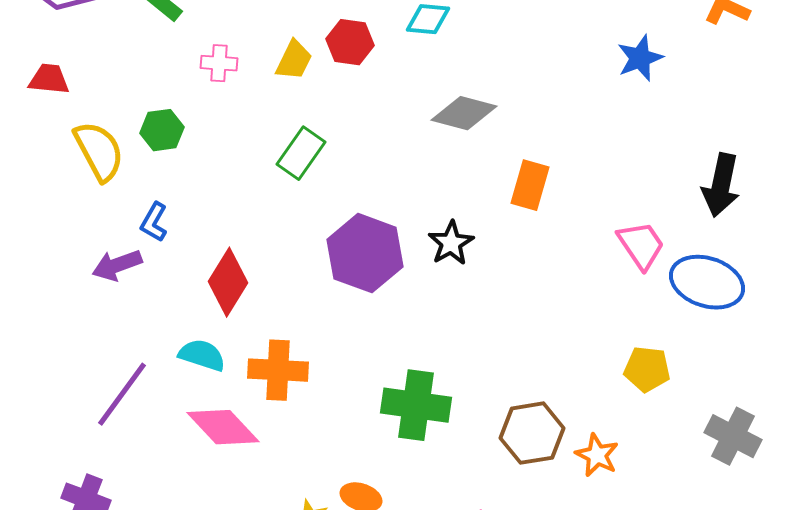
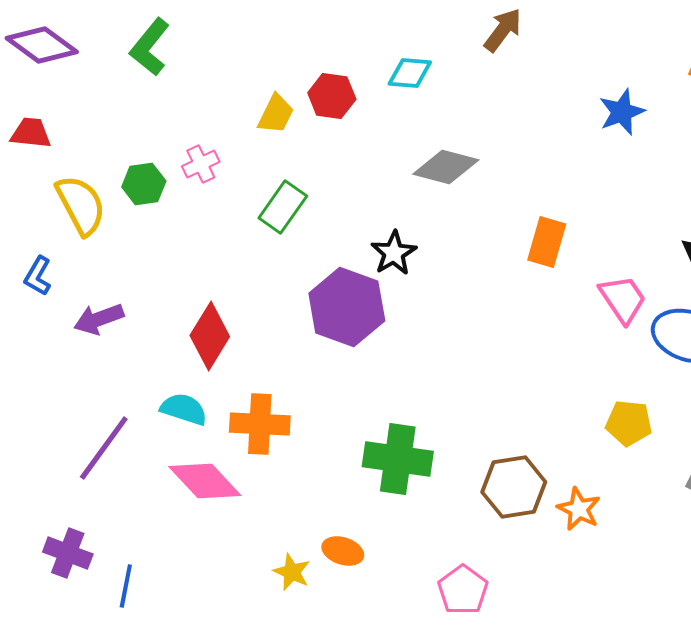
pink cross: (219, 63) -> (201, 164), moved, turned -30
orange rectangle: (530, 185) -> (547, 242), moved
blue L-shape: (154, 222) -> (38, 276), moved
black star: (451, 243) -> (394, 253), moved

